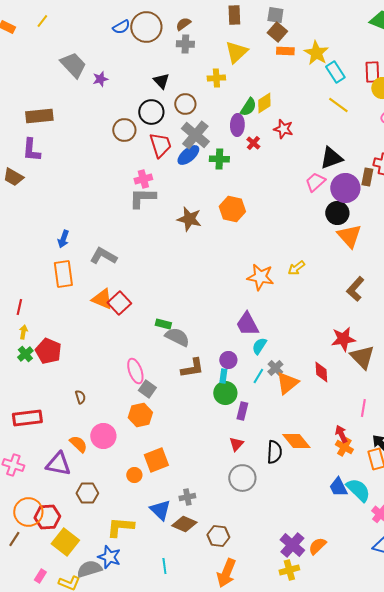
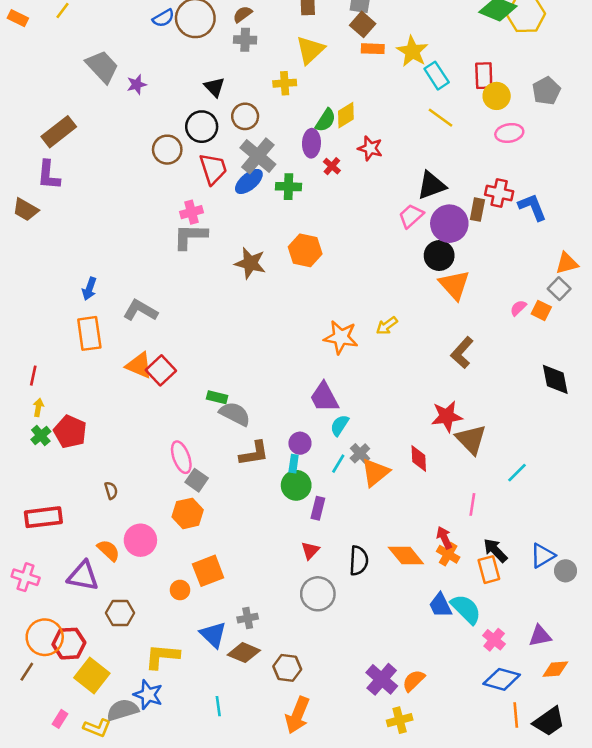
brown rectangle: (39, 116) -> (59, 132), turned -32
orange diamond: (296, 441) -> (406, 556), moved
yellow cross: (289, 570) -> (400, 720), moved

